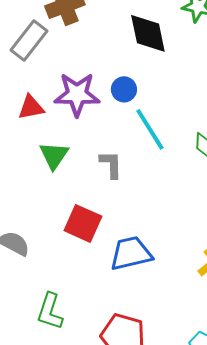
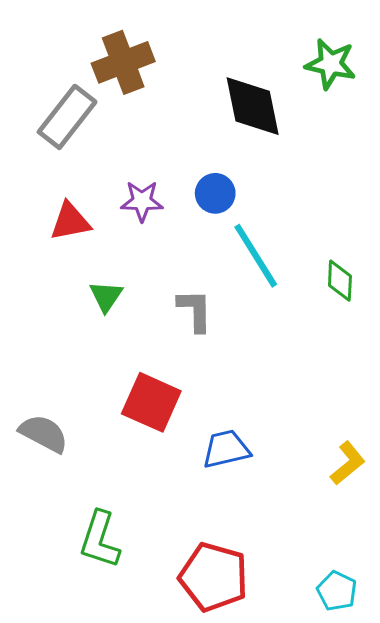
purple star: (77, 94) -> (142, 201), size x0.6
green triangle: (54, 155) -> (106, 296), size x0.7
blue trapezoid: (131, 253) -> (226, 449), size x0.7

